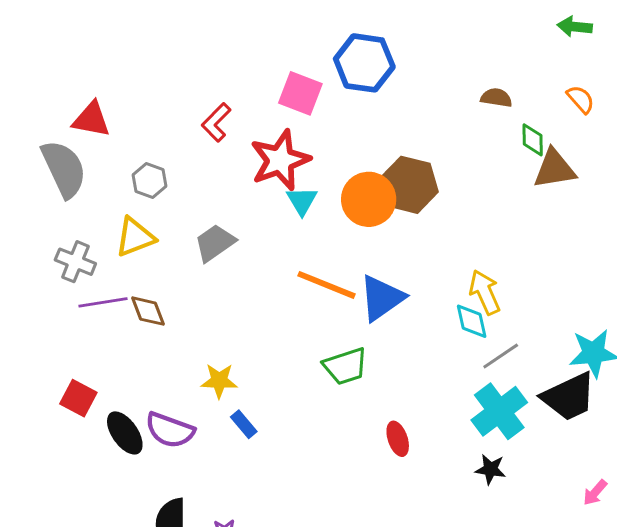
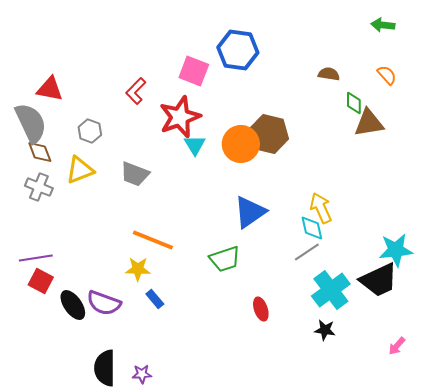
gray trapezoid: (215, 243) -> (135, 174), turned -124
orange line: (327, 285) -> (153, 240), moved
purple line: (103, 302) -> (36, 258), moved
brown diamond: (148, 311) -> (40, 152), moved
gray line: (501, 356) -> (307, 252), moved

